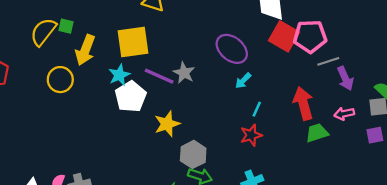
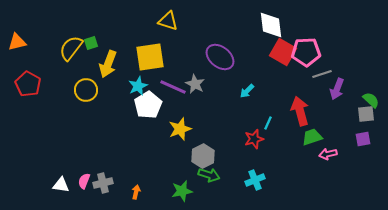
green square: (66, 26) -> (91, 43), turned -32
purple ellipse: (232, 49) -> (220, 57), moved
purple arrow: (345, 78) -> (337, 89), turned 45
cyan line: (257, 109) -> (268, 123), moved
pink arrow: (344, 114) -> (328, 154), moved

